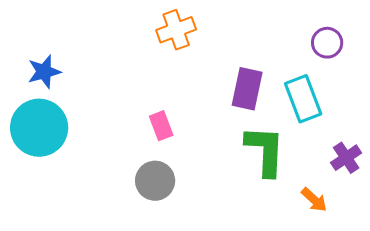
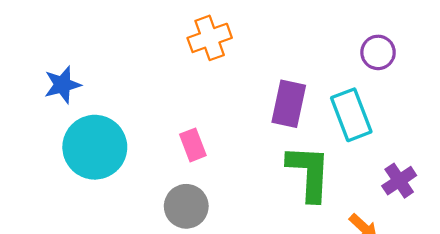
cyan circle: (39, 128) -> (95, 147), moved

